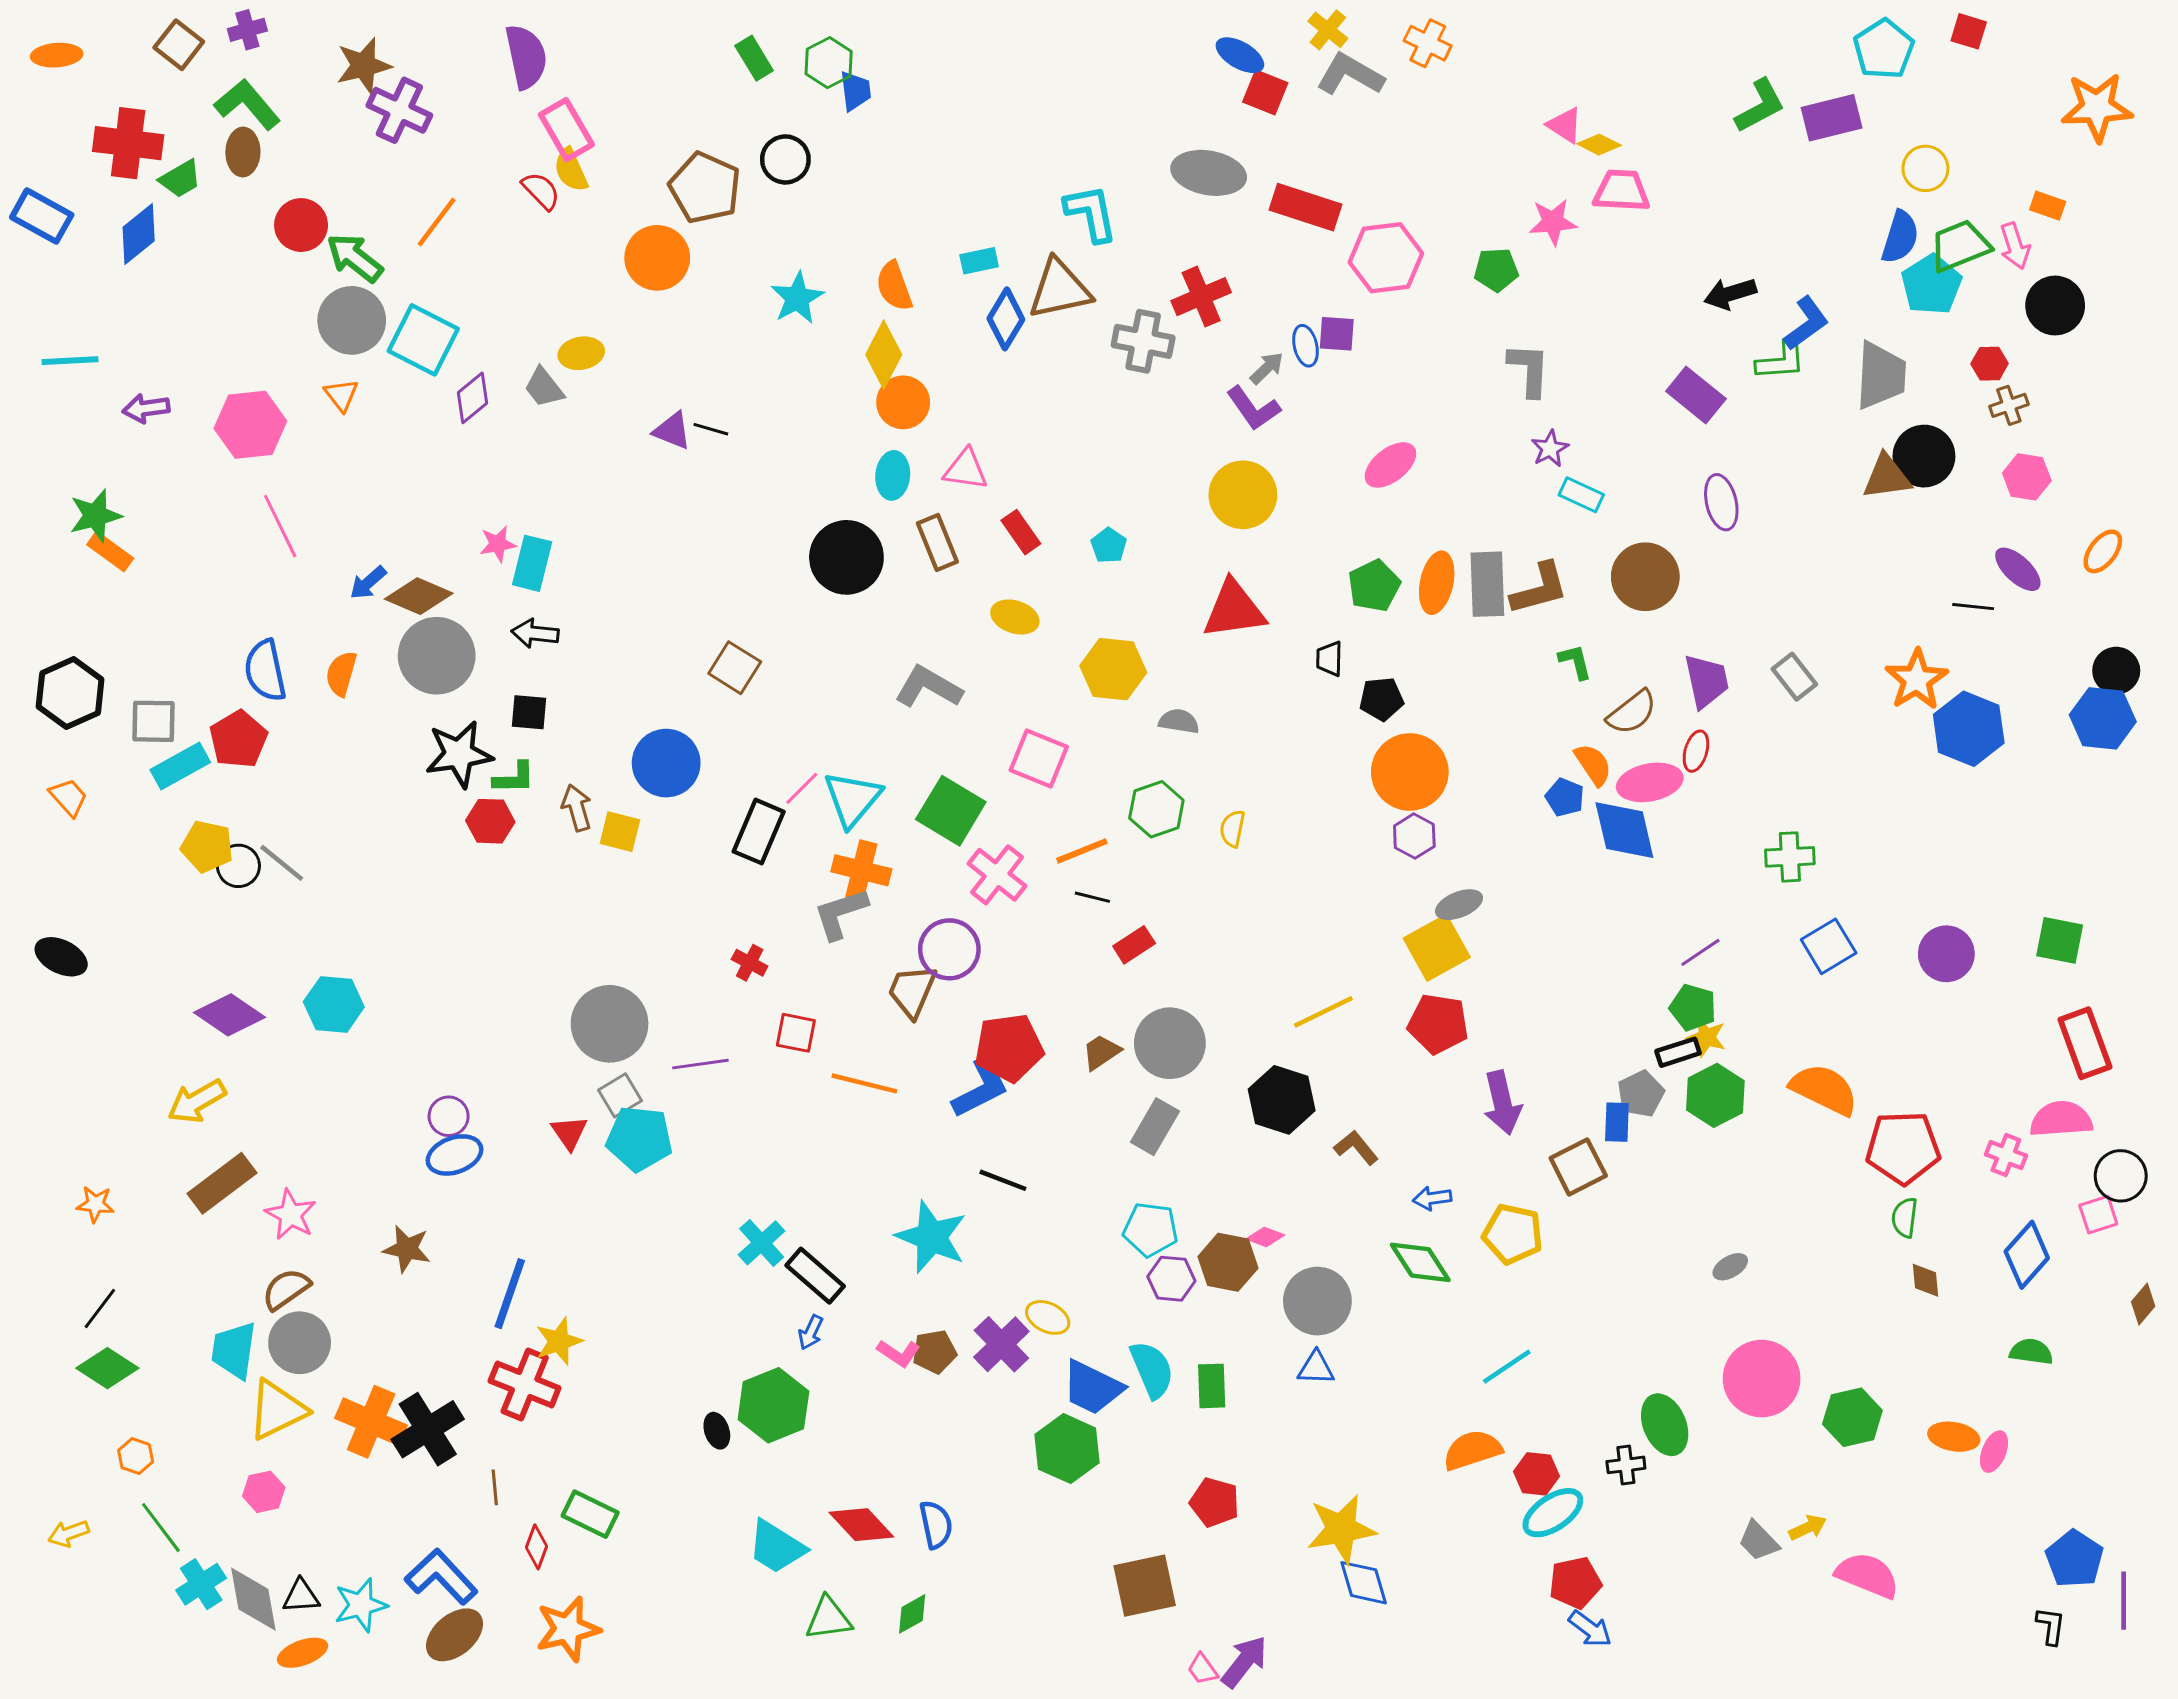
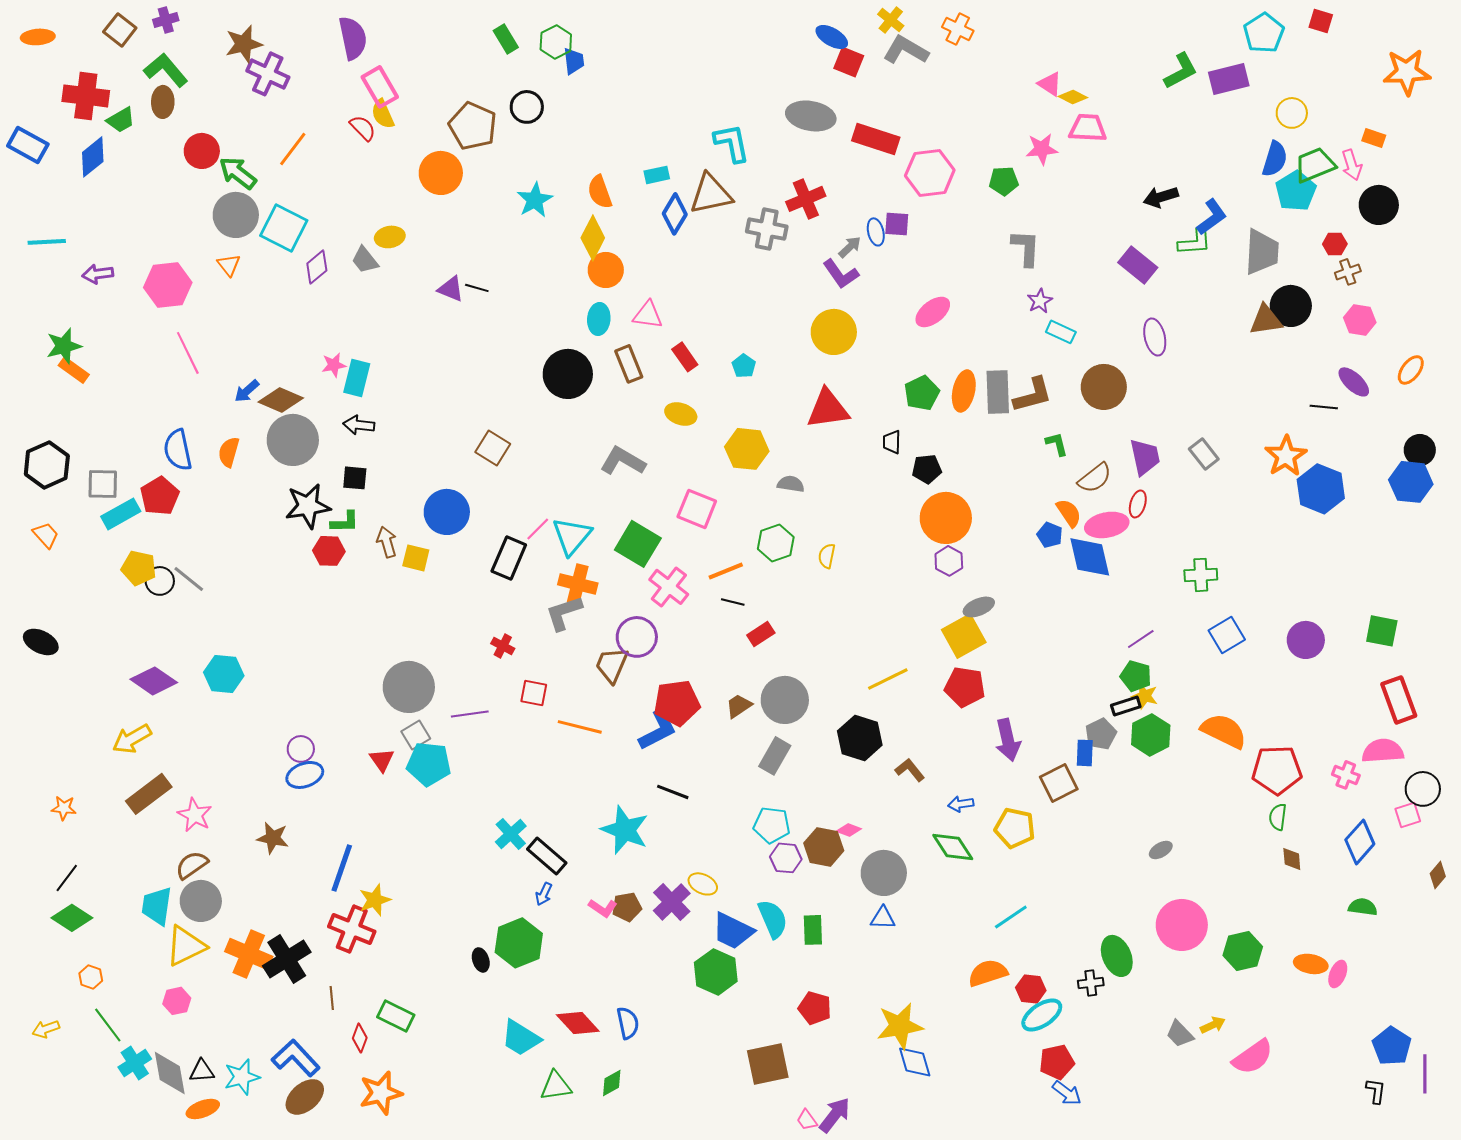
pink semicircle: (1867, 1575) -> (1253, 1057), turned 123

